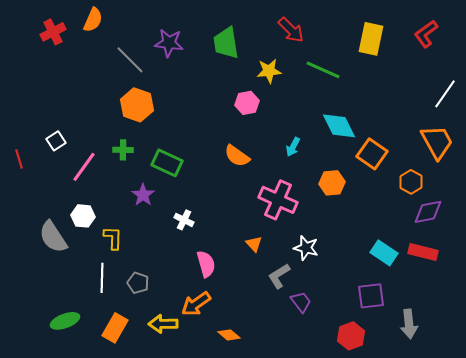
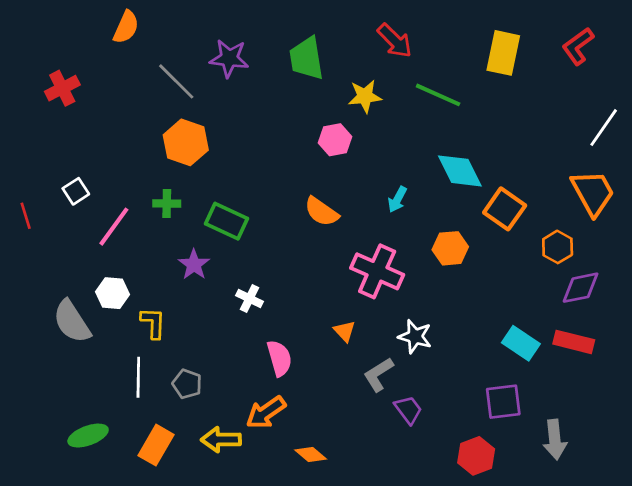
red cross: (53, 32) -> (62, 88), moved

